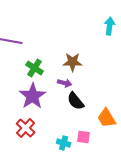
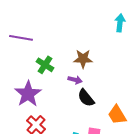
purple star: (33, 96) -> (28, 94), moved

